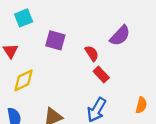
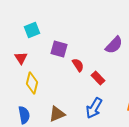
red semicircle: (92, 53) -> (78, 65), moved
yellow diamond: (24, 80) -> (32, 83), turned -50

